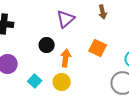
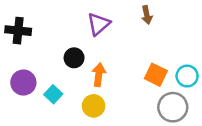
orange square: (98, 48) -> (156, 75), moved
cyan square: (35, 81) -> (53, 94), moved

